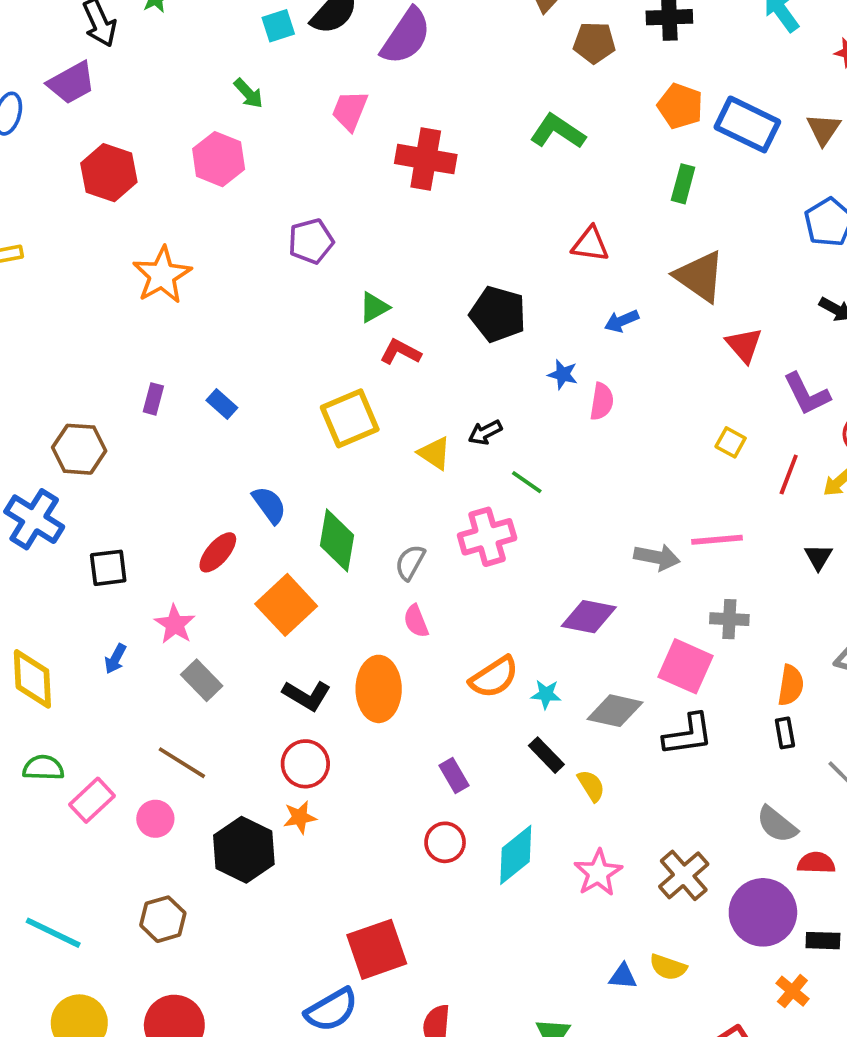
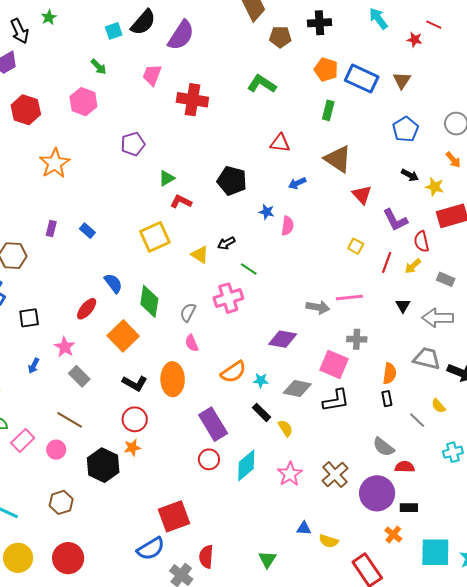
purple rectangle: (454, 775) -> (213, 424), size x1.8
yellow semicircle: (668, 967) -> (329, 541), moved

